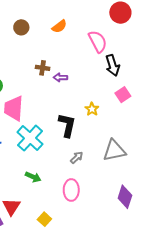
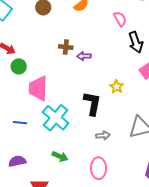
pink semicircle: (98, 41) -> (120, 19), size x0.7
gray arrow: (77, 157) -> (103, 135), turned 40

